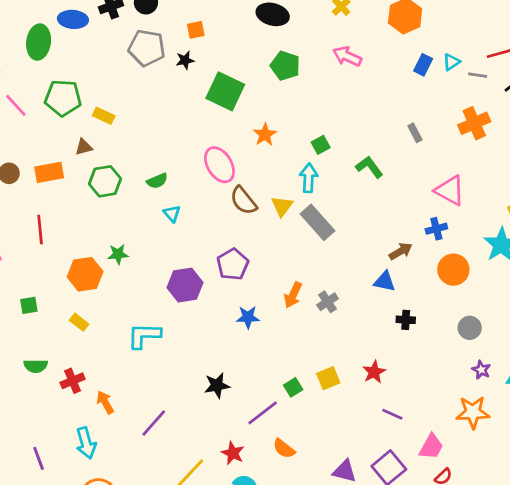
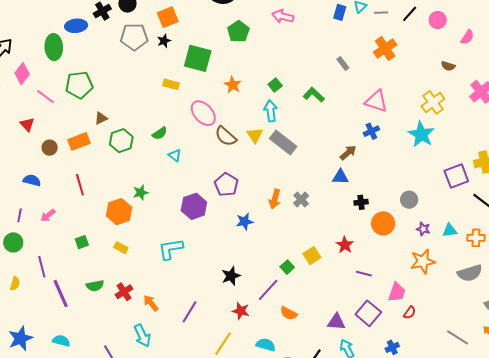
orange square: (196, 30) -> (168, 17), size x1.5
green pentagon: (285, 66) -> (238, 32), turned 30
yellow rectangle: (104, 116) -> (171, 84), moved
orange circle: (453, 270) -> (383, 223), moved
red star: (233, 453) -> (241, 311), moved

